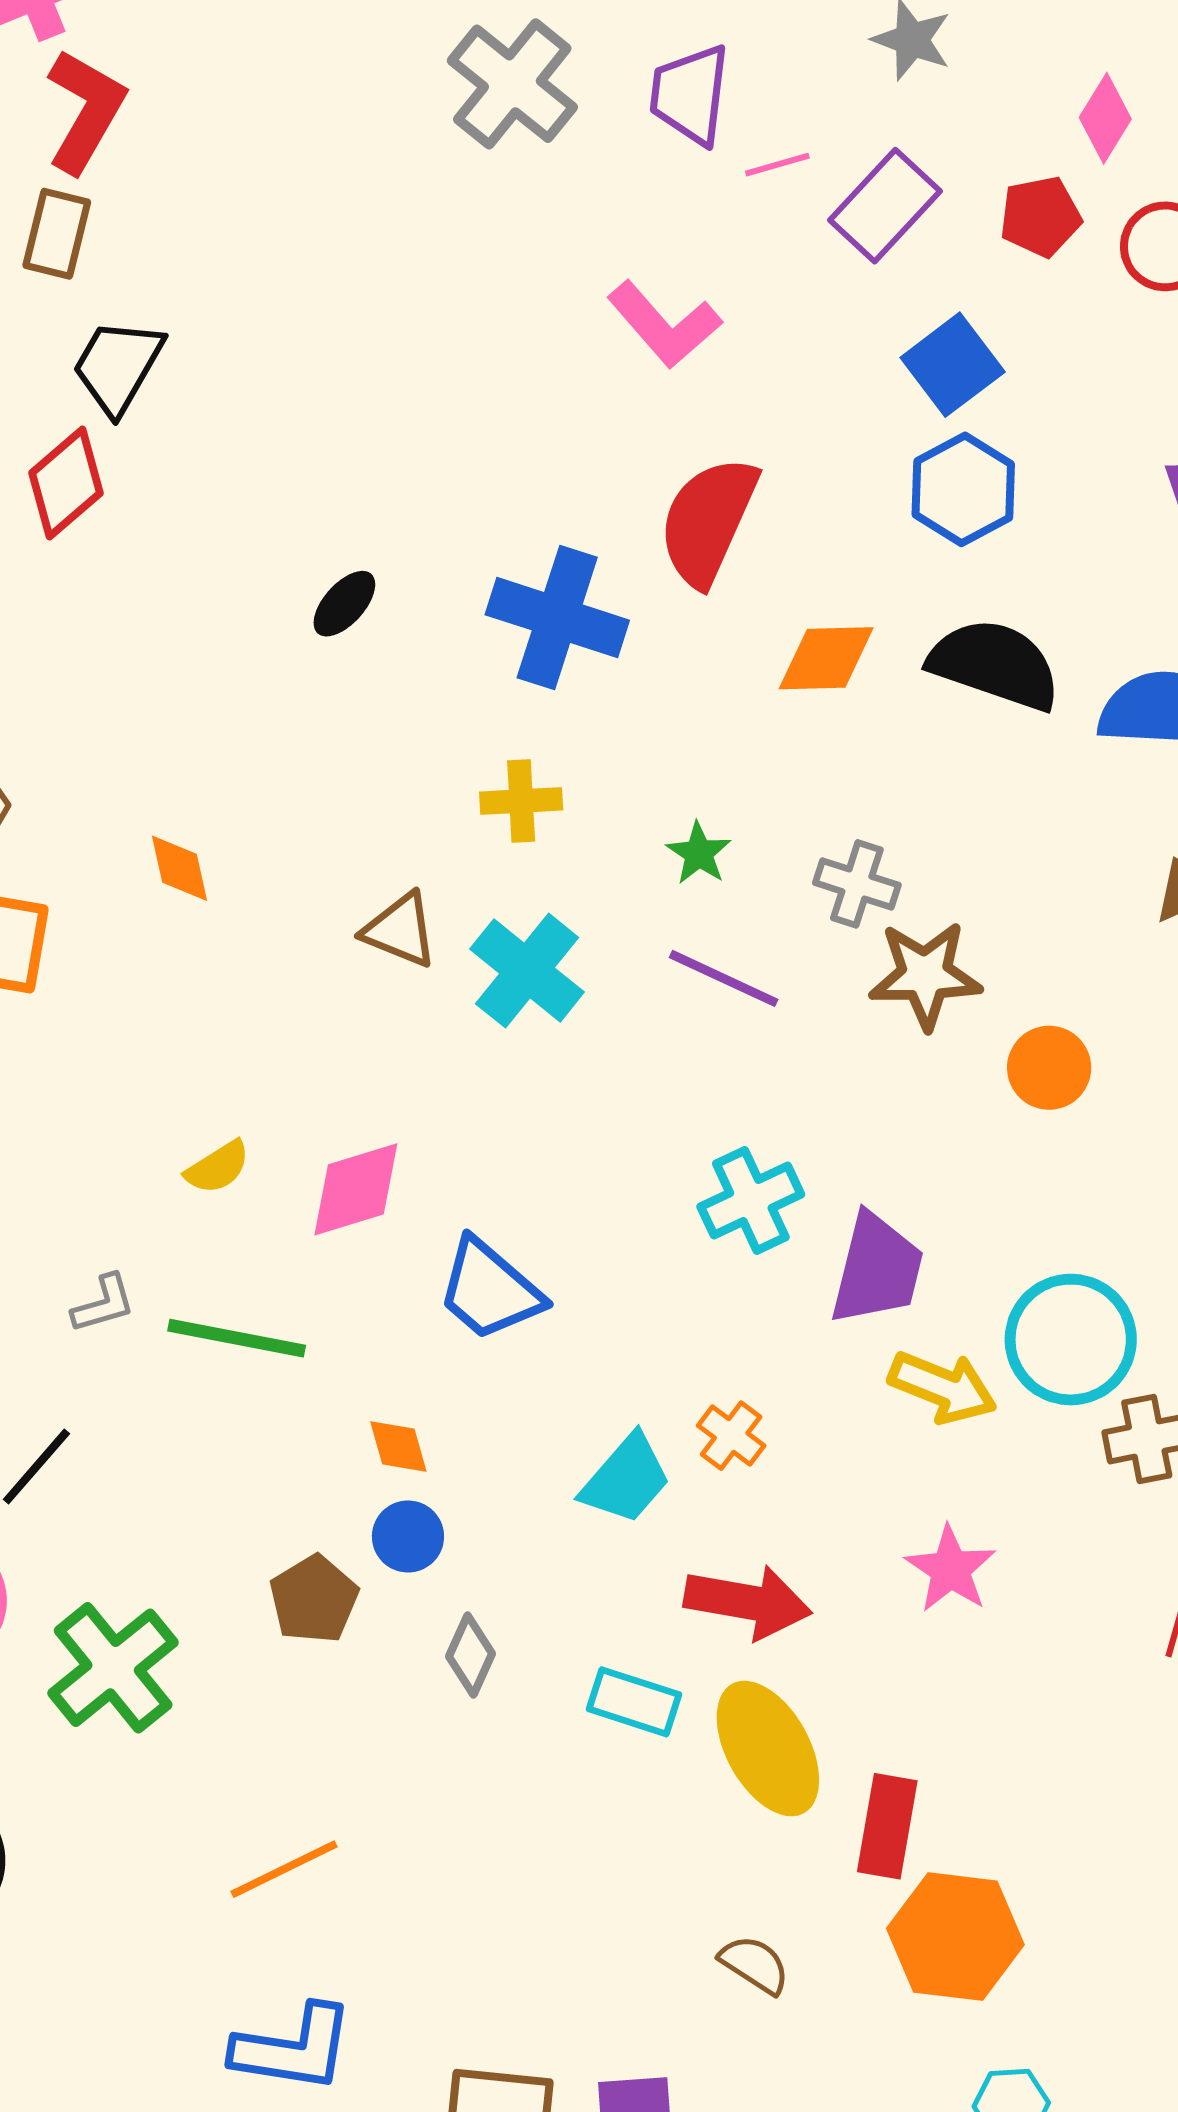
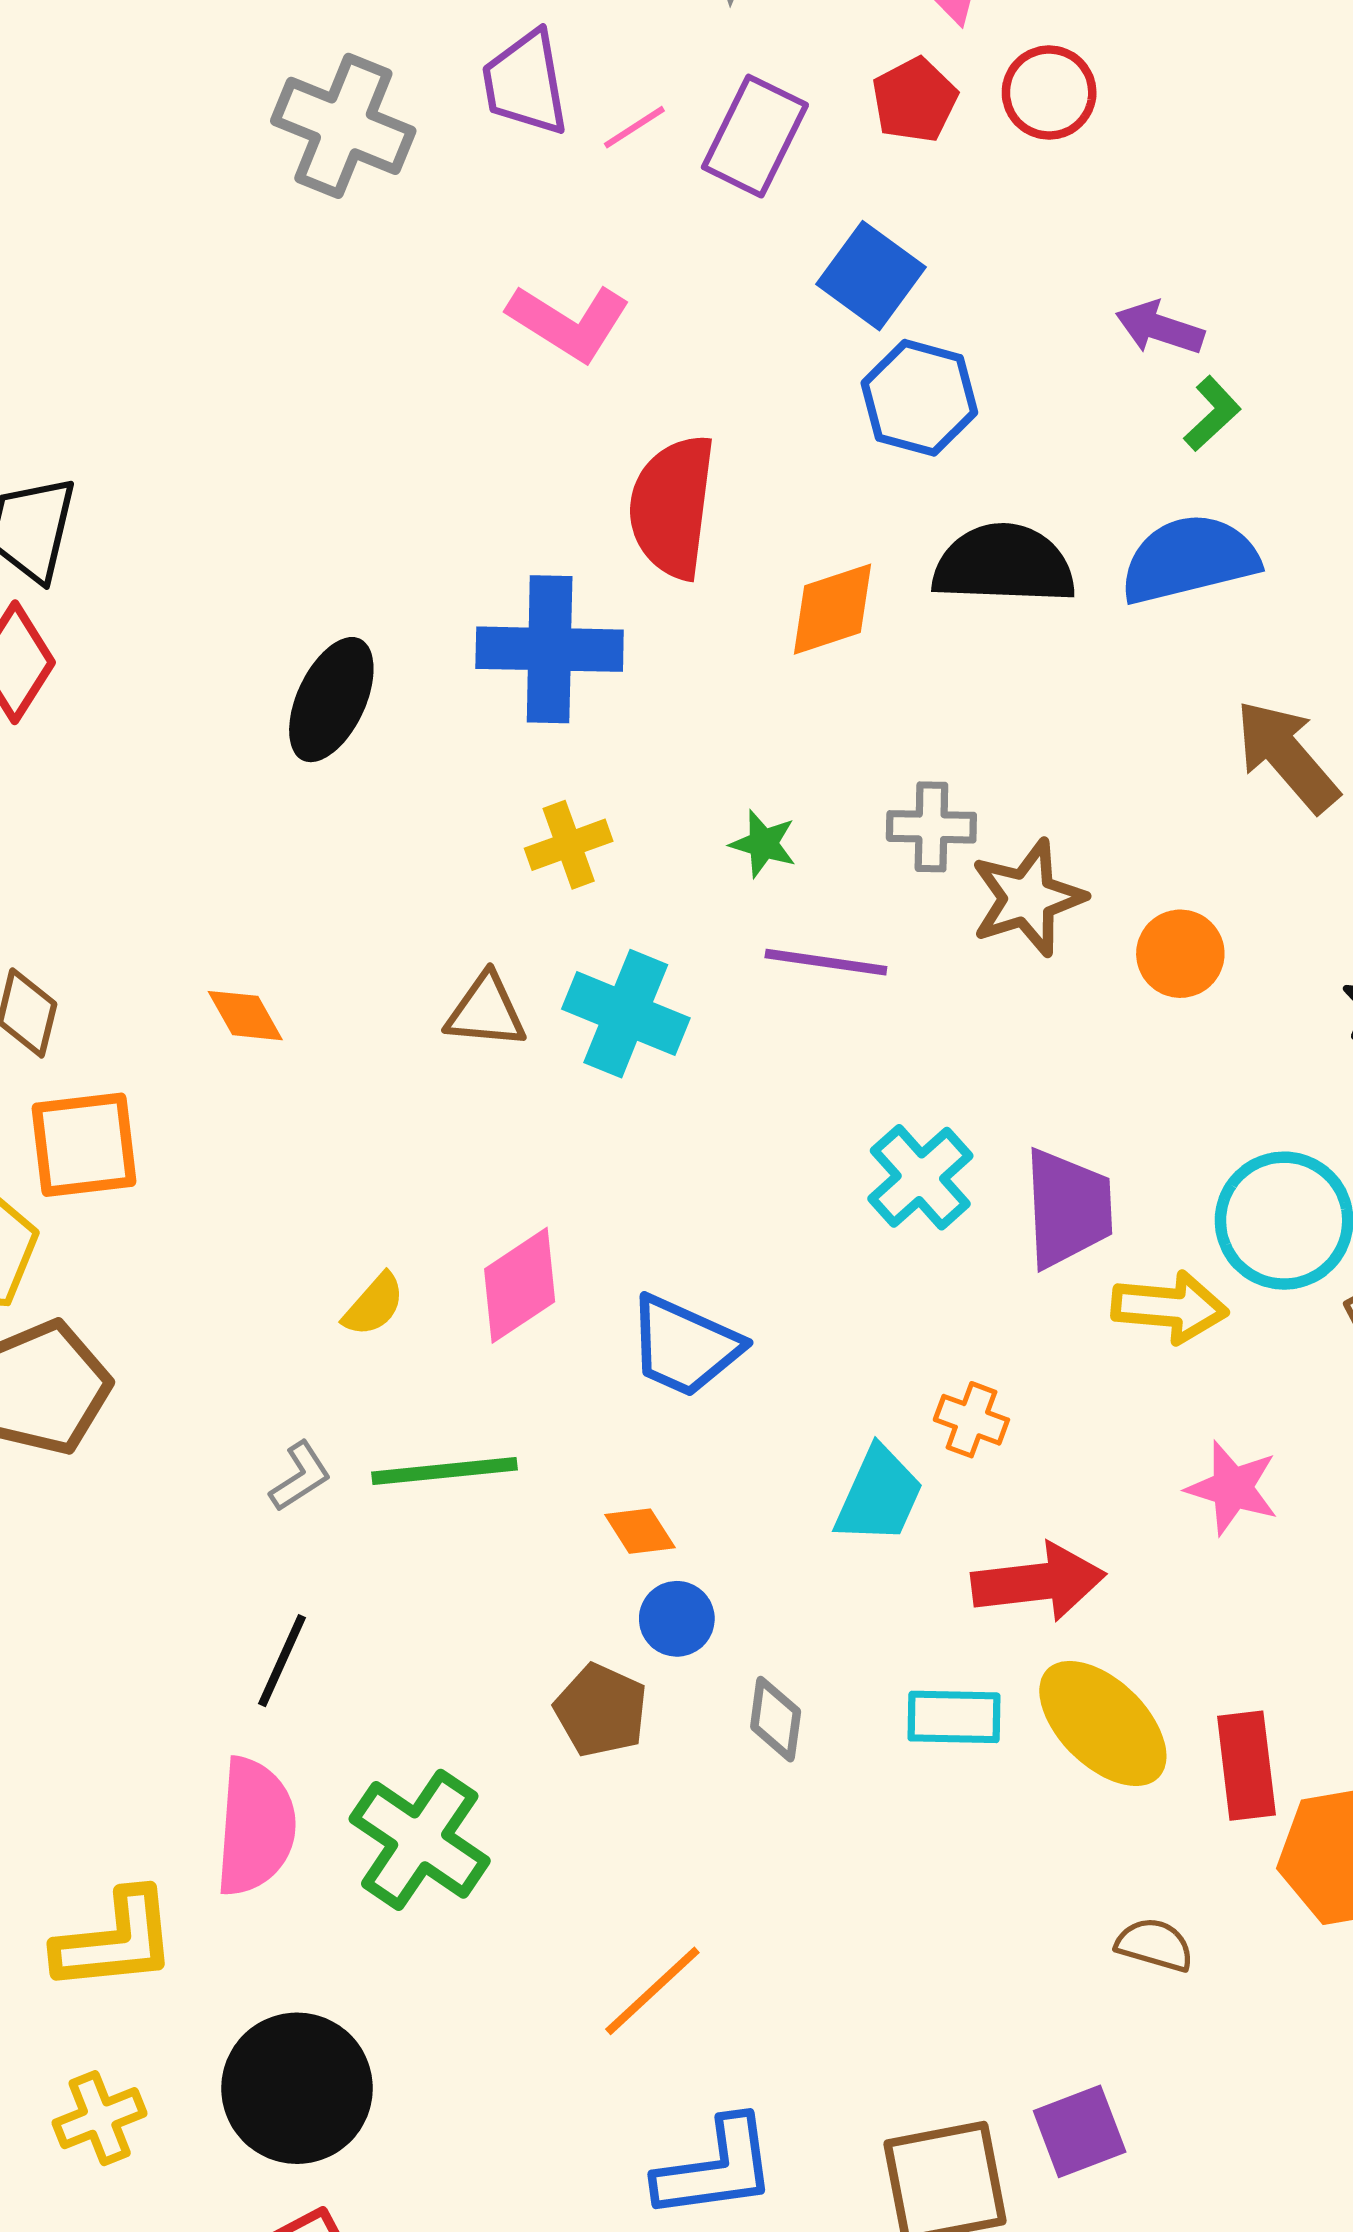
black ellipse: (344, 604) -> (331, 700), size x1.6

